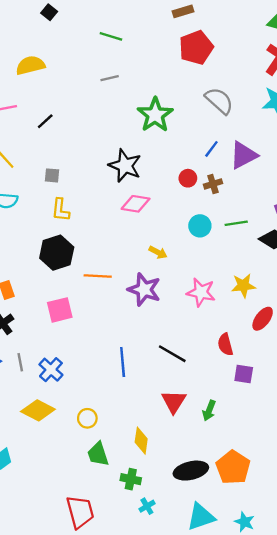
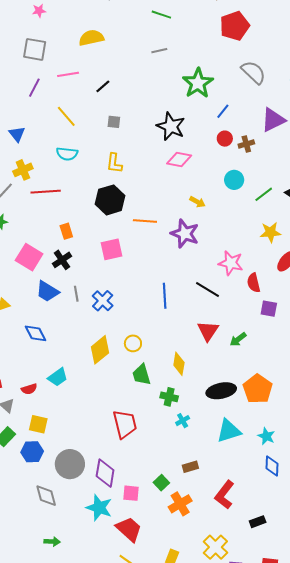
blue line: (211, 149) -> (223, 111), moved
gray square: (52, 175) -> (114, 122), moved
green line: (236, 223) -> (264, 194), moved, turned -30
pink star: (201, 292) -> (231, 263), moved
yellow diamond: (38, 410) -> (100, 350), moved, turned -68
green arrow: (209, 411) -> (238, 339), turned 30

